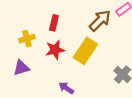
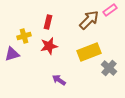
yellow rectangle: (85, 51) -> (89, 52), moved, turned 35
purple triangle: (21, 68) -> (12, 54), moved

